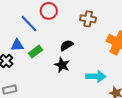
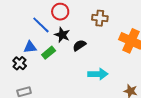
black star: (62, 65) -> (62, 35), moved
cyan arrow: (96, 76) -> (98, 74), moved

